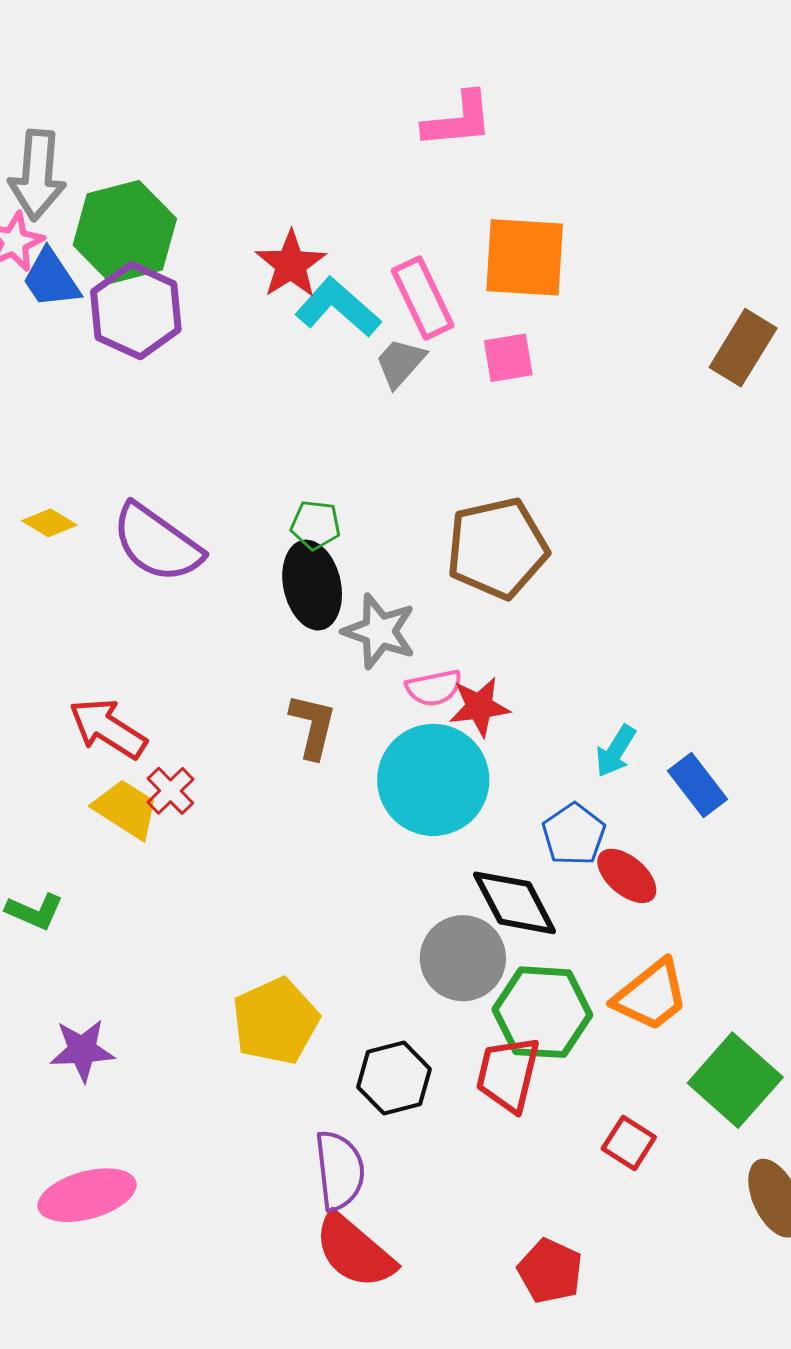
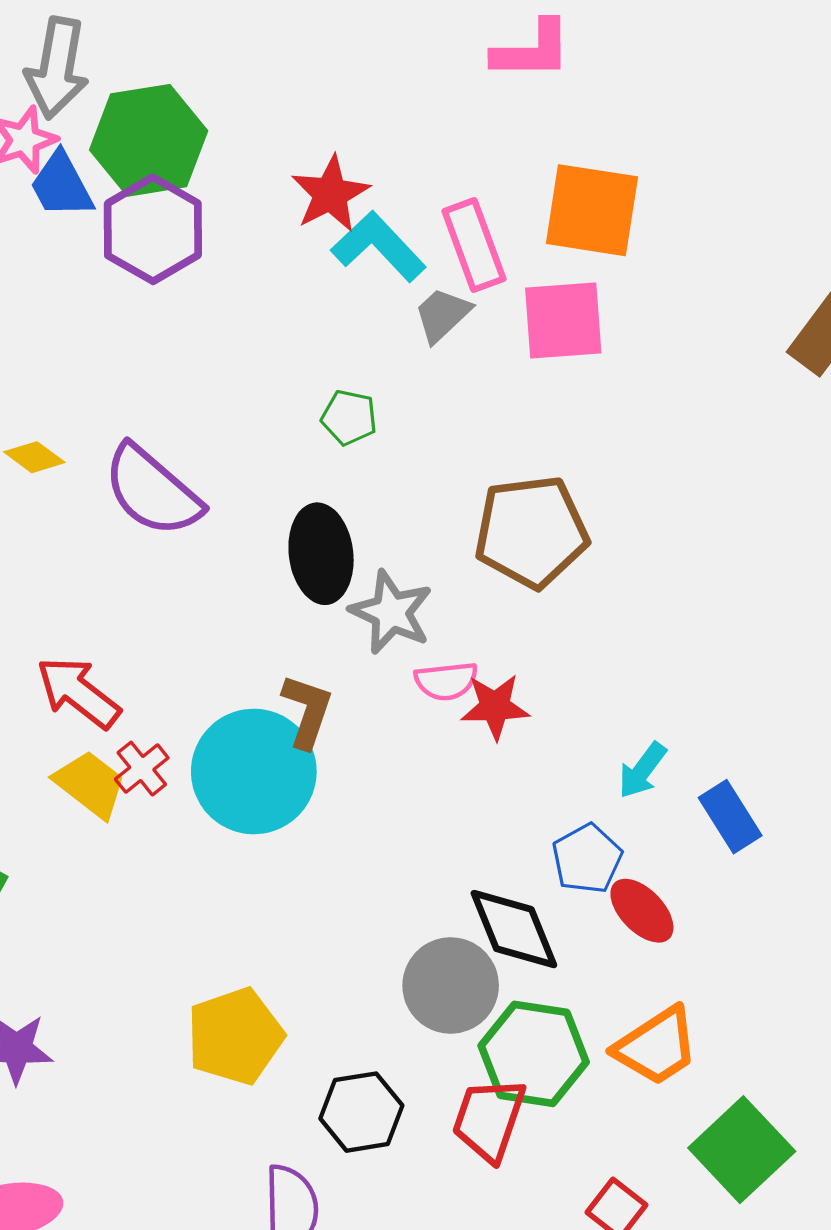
pink square: (508, 358) -> (563, 321), size x1.5
green pentagon: (316, 525) -> (349, 417), moved
cyan circle: (433, 780) -> (254, 771), moved

